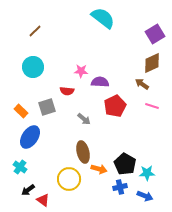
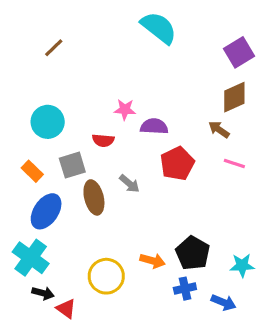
cyan circle: (33, 67) -> (48, 122), moved
brown ellipse: (83, 152) -> (94, 197), moved
cyan cross: (20, 167) -> (31, 258), size x1.6
cyan star: (147, 173) -> (242, 265), moved
black arrow: (28, 190) -> (43, 293), turned -128

